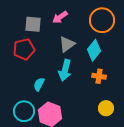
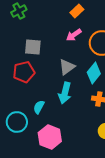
pink arrow: (60, 17) -> (74, 35), moved
cyan circle: (24, 111) -> (17, 122), moved

